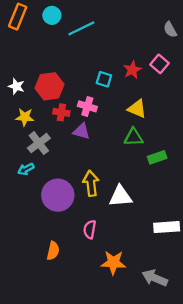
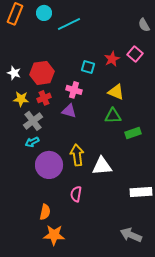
red cross: (61, 112) -> (44, 98), moved, turned -32
cyan arrow: (26, 169) -> (32, 142), moved
orange star: (113, 263) -> (54, 235), moved

